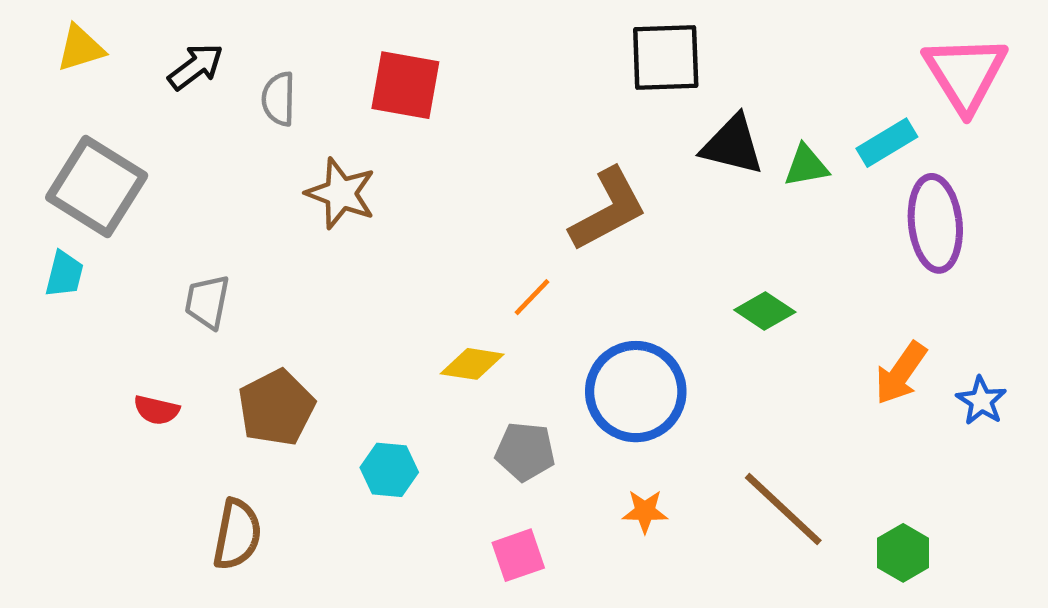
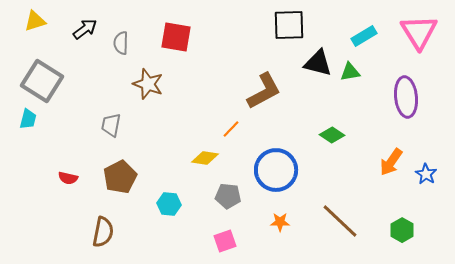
cyan rectangle: (887, 143) -> (364, 36), moved
gray trapezoid: (207, 302) -> (111, 125), moved
green hexagon: (903, 553) -> (402, 230), moved

